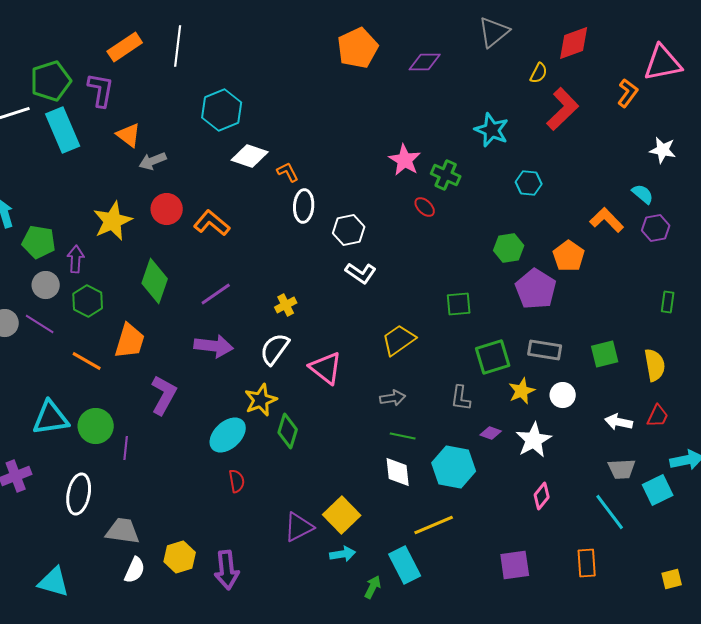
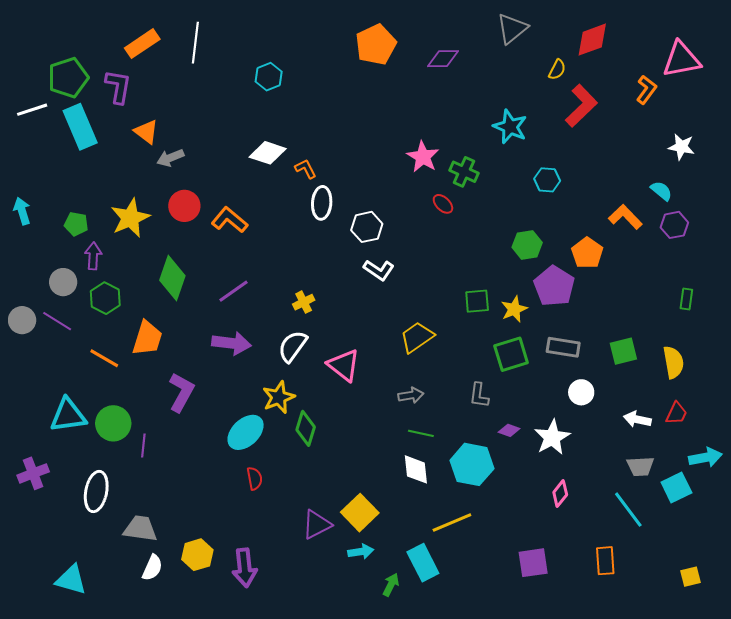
cyan hexagon: (222, 110) -> (269, 77), moved, size x0.7
green pentagon: (39, 242) -> (76, 224), moved, size x0.7
yellow star: (522, 391) -> (514, 309), moved

